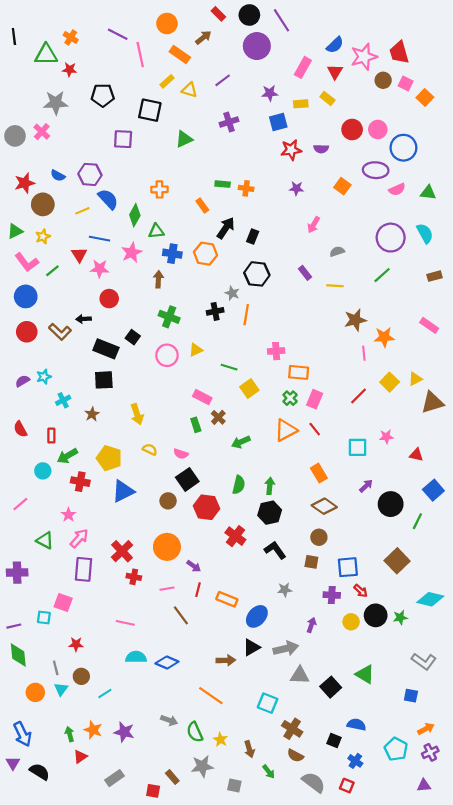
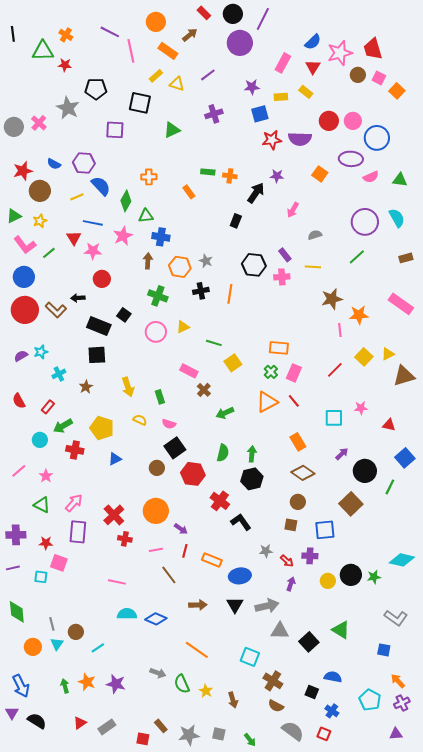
purple line: (281, 20) -> (263, 19), turned 60
gray star: (56, 103) -> (68, 108), moved, turned 30
purple semicircle: (321, 149) -> (300, 139), size x1.6
black arrow: (226, 228) -> (256, 193), moved
orange hexagon: (205, 254) -> (180, 267), moved
black hexagon: (257, 274) -> (254, 265), moved
gray star: (232, 293) -> (206, 261), moved
pink rectangle: (429, 325) -> (401, 304), size x1.4
red circle: (27, 332) -> (25, 310), size x1.4
pink cross: (276, 351) -> (282, 277), moved
green rectangle: (196, 425) -> (160, 397), moved
red rectangle: (51, 436) -> (48, 407), turned 40
blue triangle: (123, 491) -> (115, 459), size x0.6
pink star: (68, 515) -> (46, 476), moved
black L-shape: (275, 550) -> (241, 522), moved
brown square: (397, 561) -> (351, 504), moved
red arrow: (361, 591) -> (287, 561), moved
blue ellipse: (257, 616) -> (240, 576), turned 40
purple line: (14, 626) -> (13, 568), moved
red star: (76, 644) -> (46, 543), moved
black triangle: (251, 647) -> (235, 605), turned -30
brown arrow: (226, 660) -> (198, 605), moved
orange arrow: (426, 729) -> (398, 681), turned -105
red triangle: (80, 757) -> (80, 723), moved
gray star: (202, 766) -> (189, 735), moved
green arrow: (269, 772) -> (250, 740), moved

